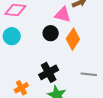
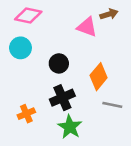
black circle: (51, 33) -> (59, 63), moved
orange diamond: (73, 39) -> (99, 77), moved

